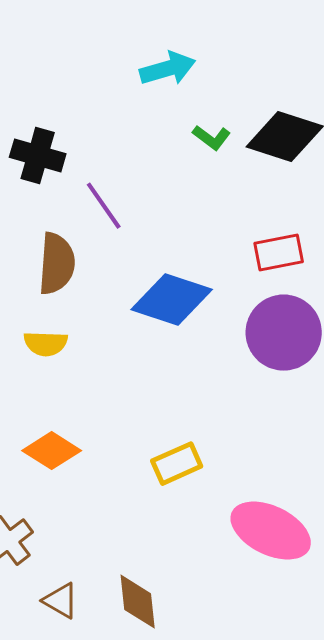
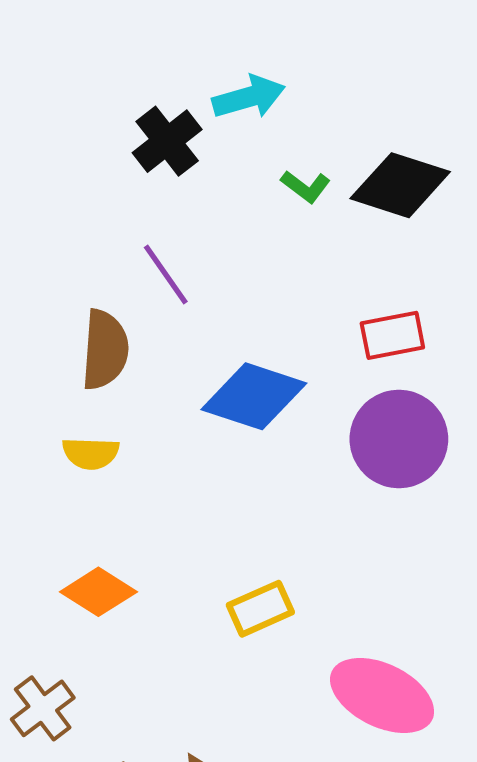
black cross: (38, 156) -> (167, 141), moved, turned 36

